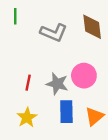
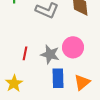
yellow star: (27, 117) -> (14, 83), moved

